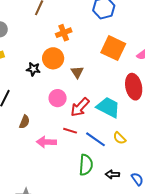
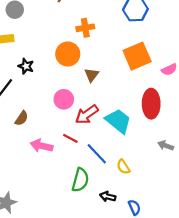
orange square: (113, 48) -> (137, 56), turned 30
black star: (33, 69) -> (26, 66), moved
yellow semicircle: (120, 138) -> (123, 167), moved

